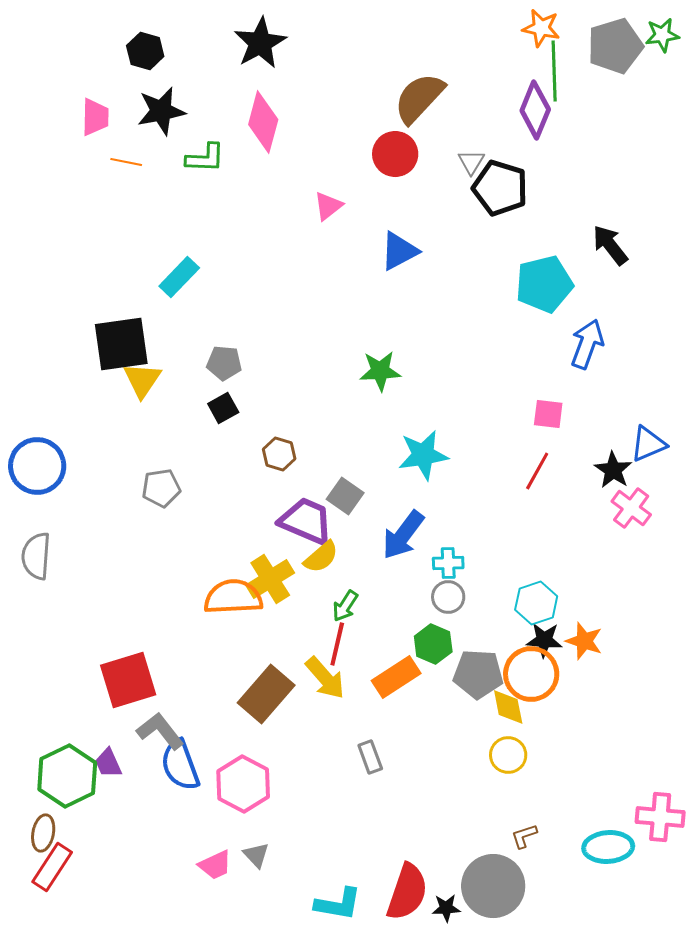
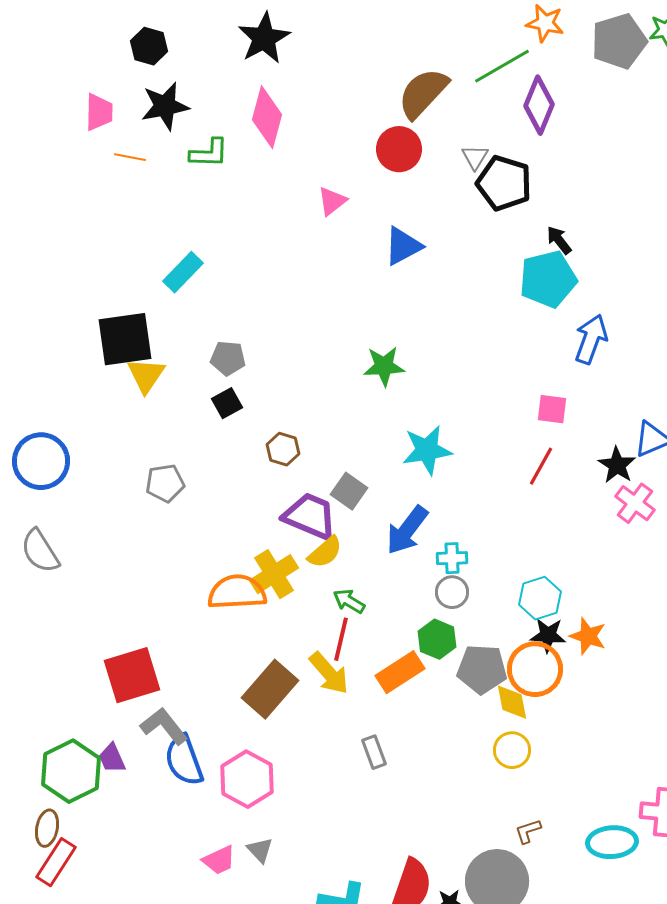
green line: (554, 71) -> (502, 66), moved, turned 62
black arrow: (610, 245) -> (559, 240), moved, size x0.7
gray semicircle: (36, 556) -> (40, 551), turned -36
green arrow: (345, 606) -> (349, 601), turned 88

